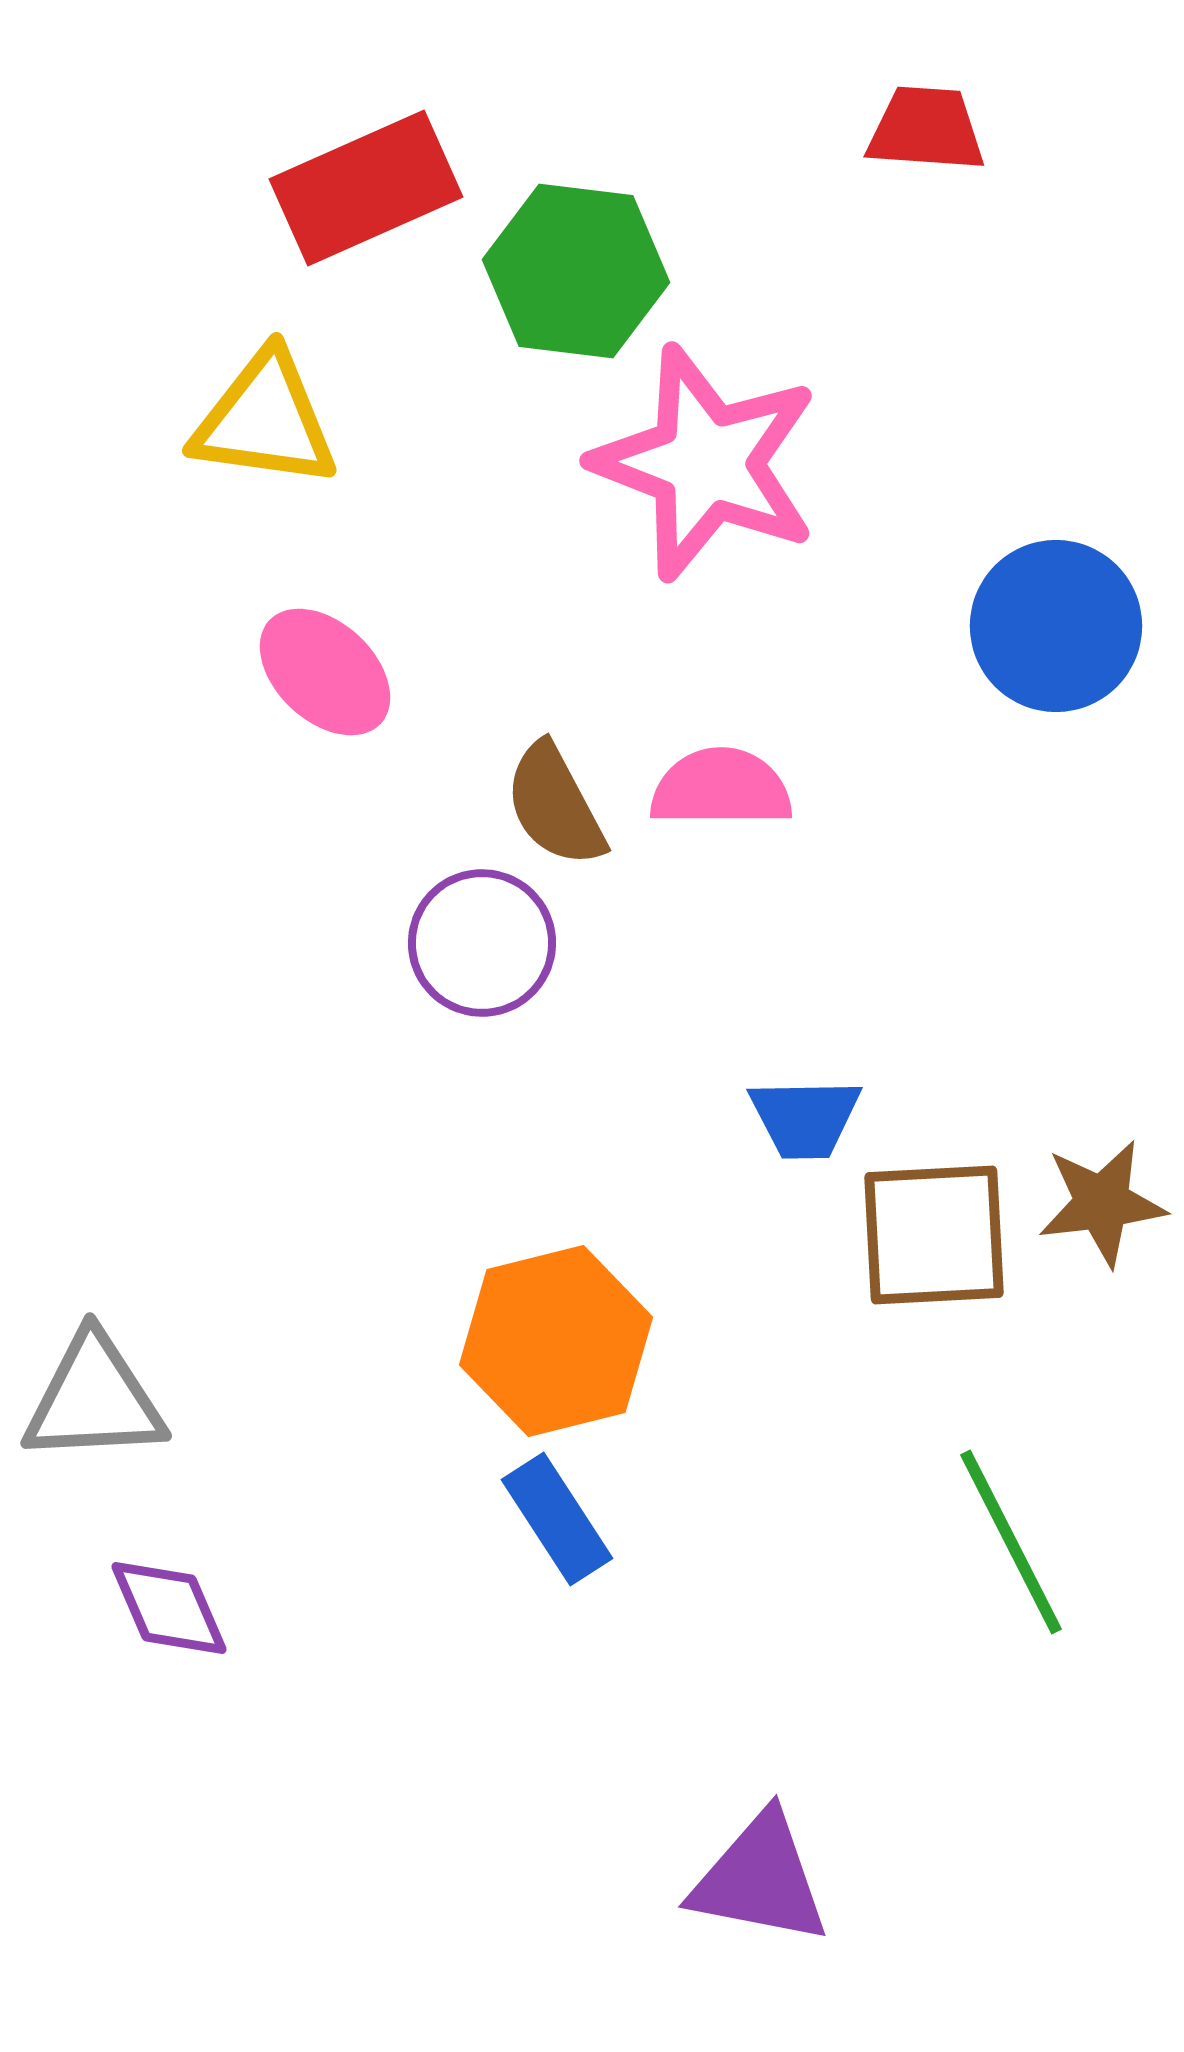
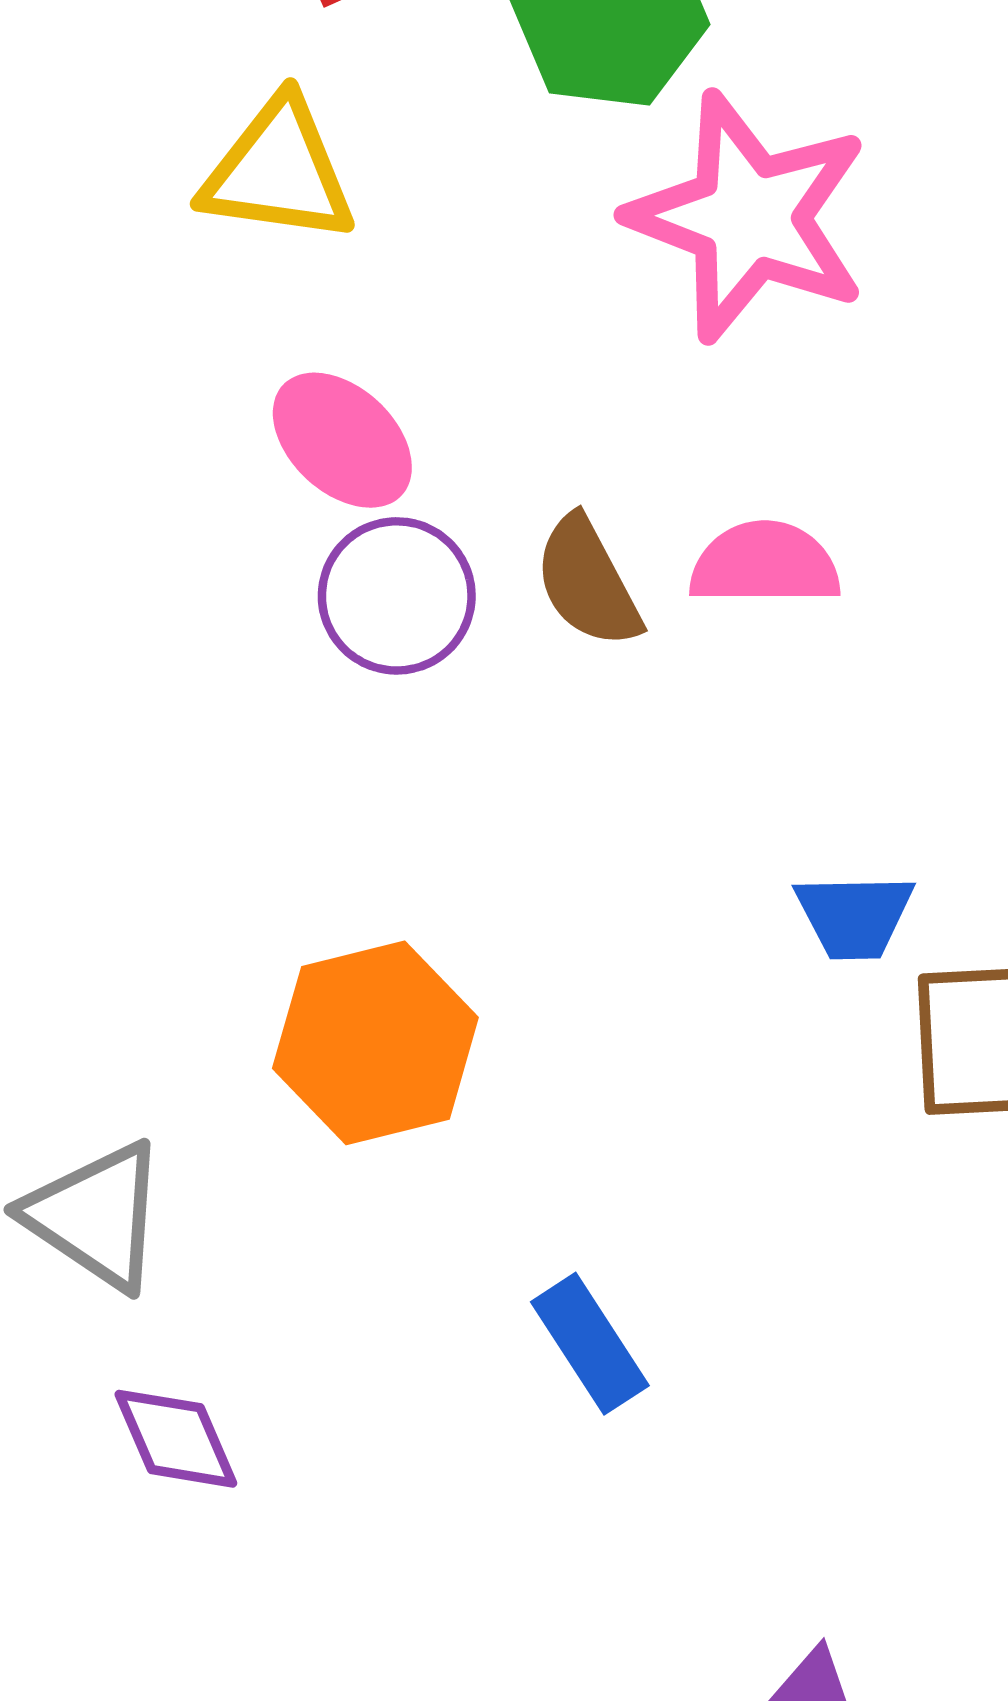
purple circle: (482, 943) -> (397, 596), moved
orange hexagon: (556, 1341) -> (375, 1043), moved
gray triangle: (94, 1399) -> (96, 1216), turned 37

